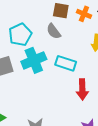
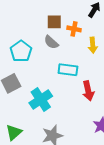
orange cross: (84, 14) -> (74, 29), moved
cyan cross: (34, 60) -> (41, 99), moved

